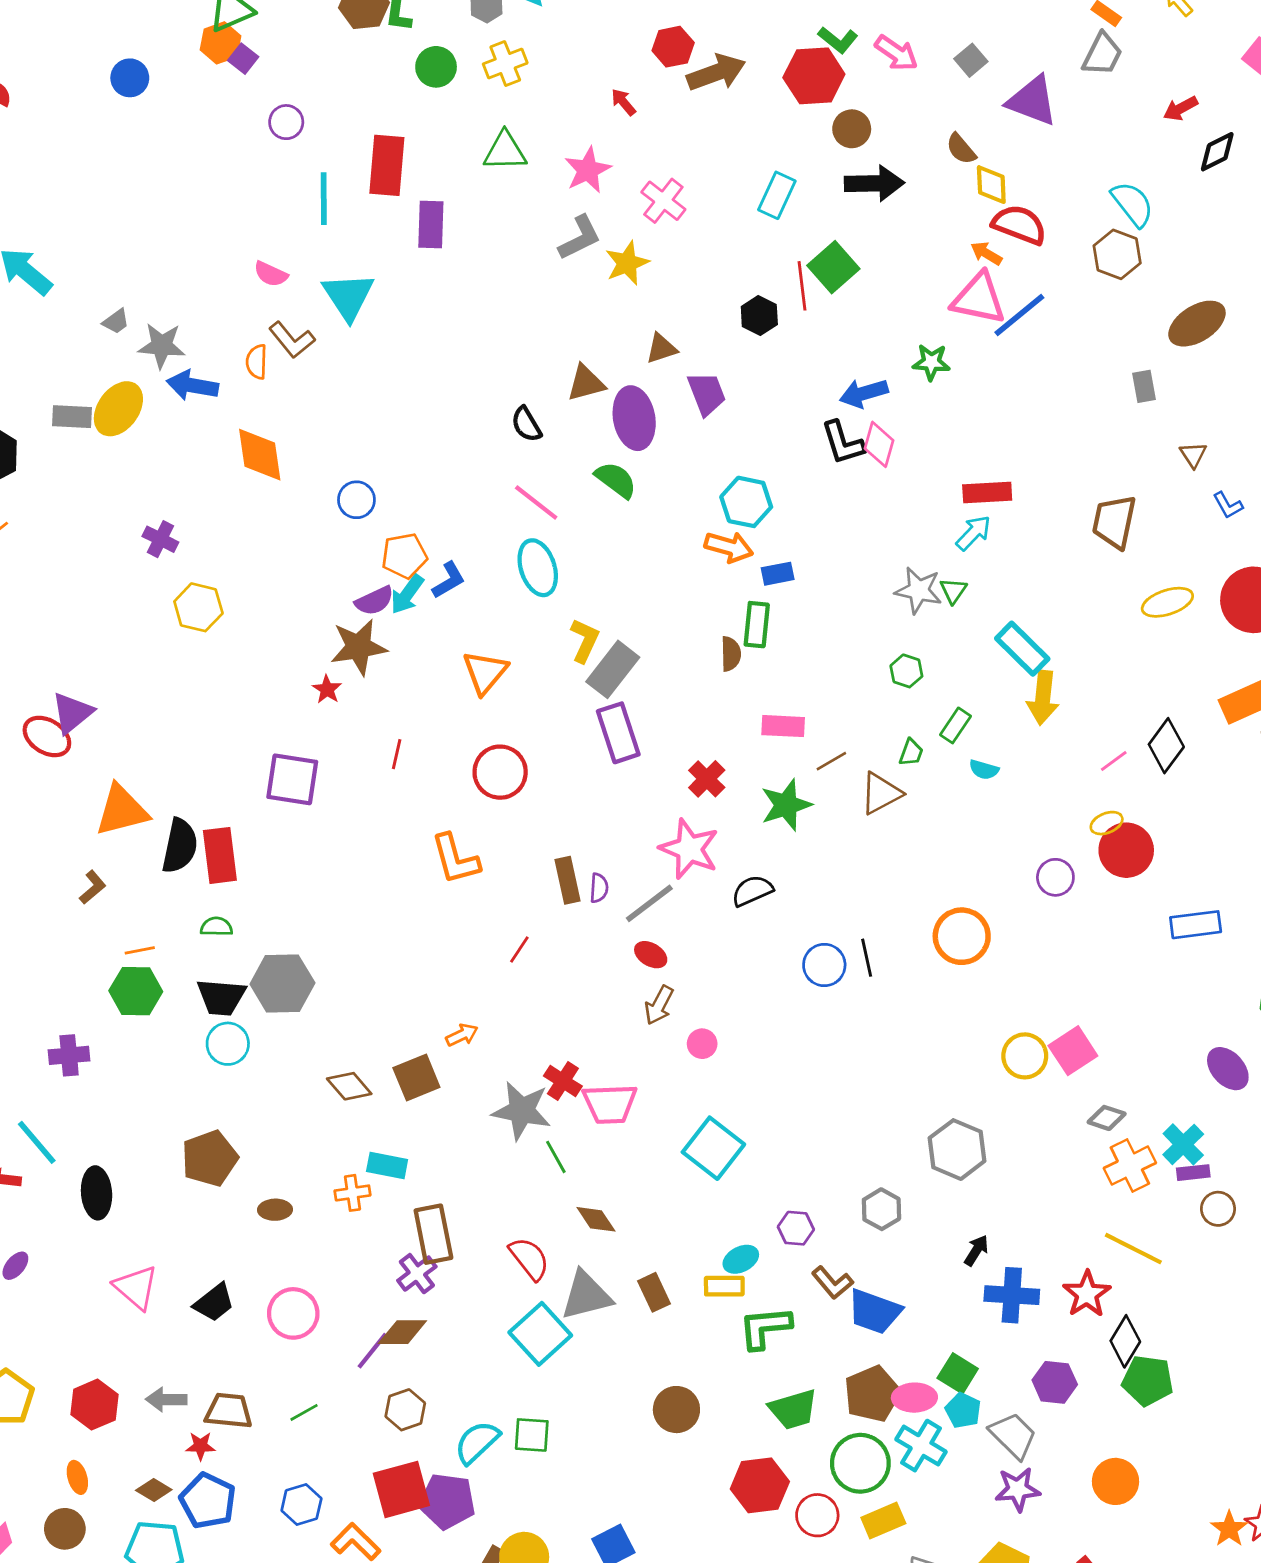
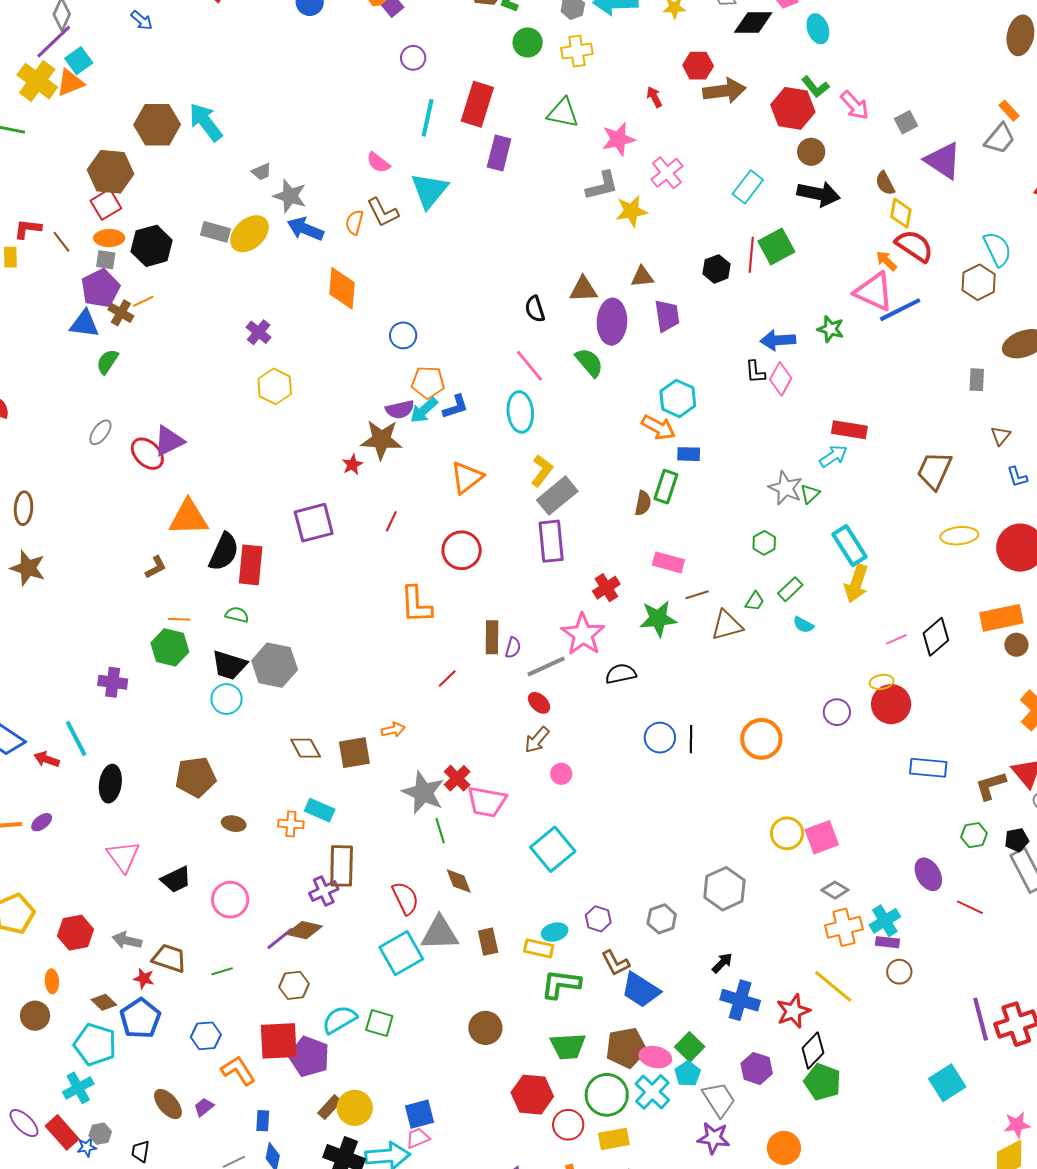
black L-shape: (843, 443) -> (755, 372), size x0.7
purple square: (292, 779) -> (314, 523), turned -36

